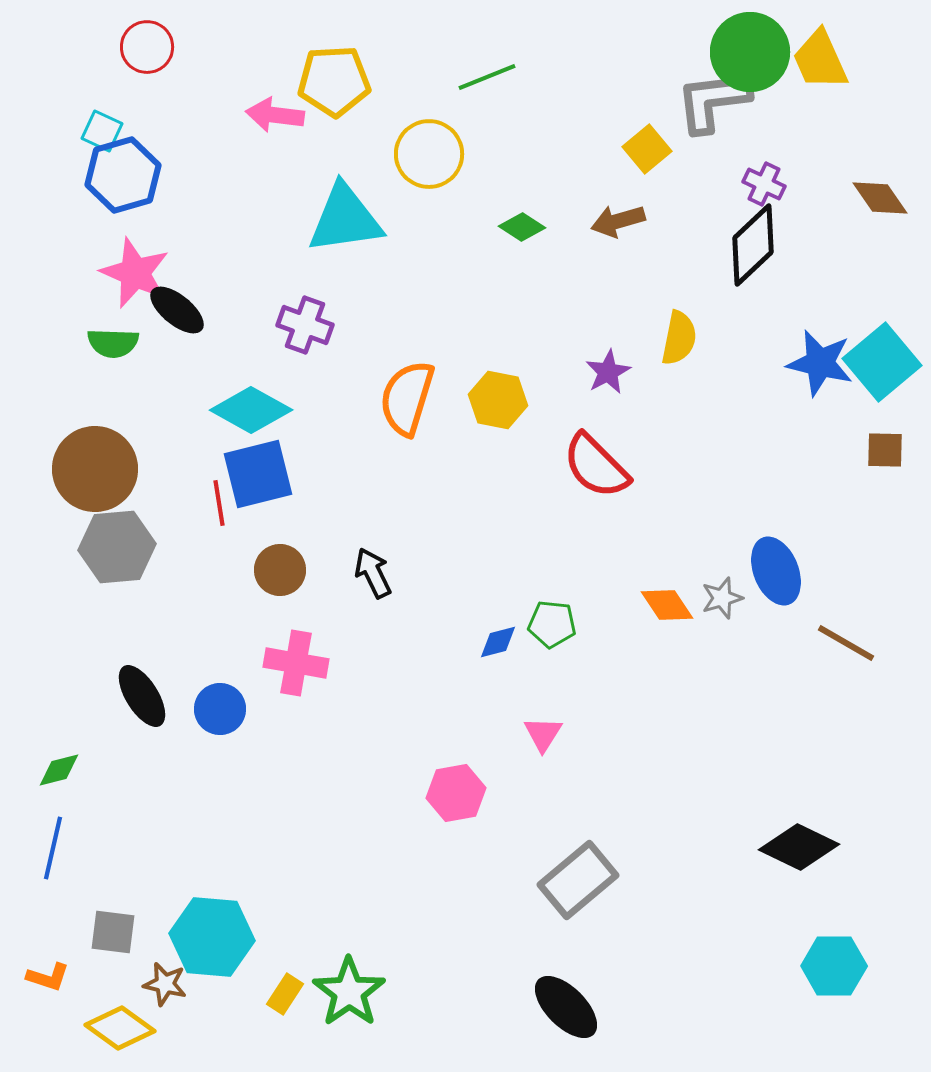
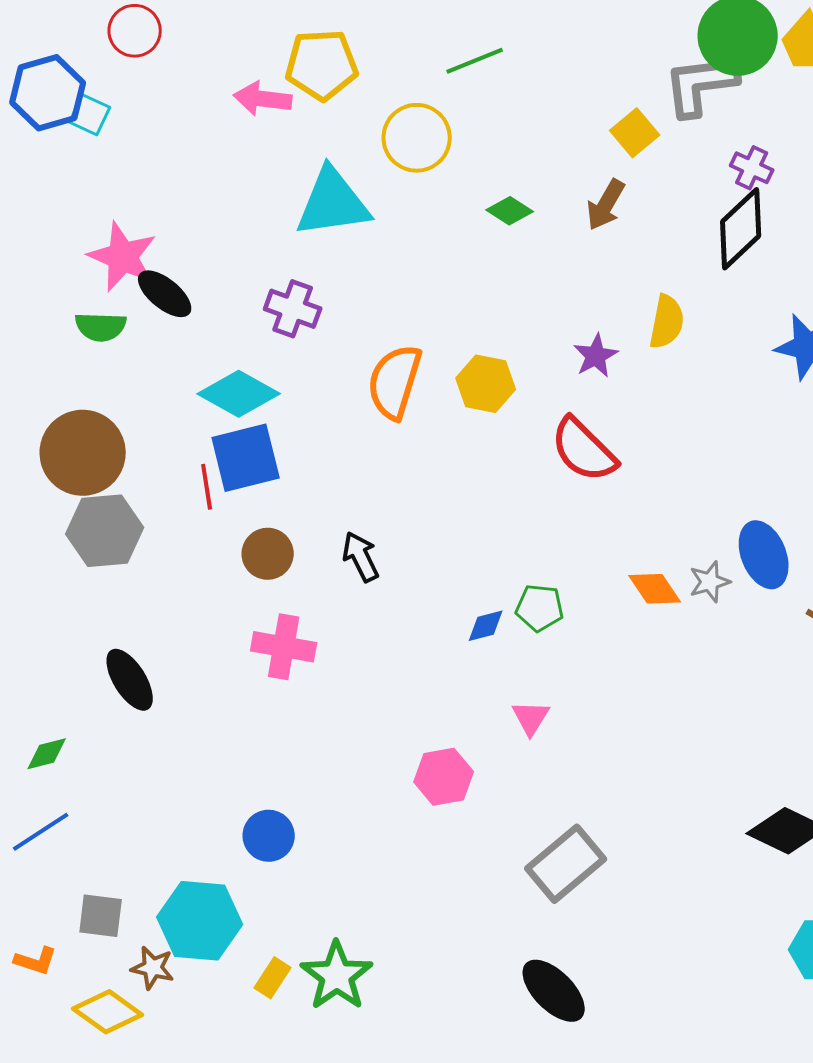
blue hexagon: (123, 175) -> (48, 93), moved
brown arrow: (618, 221) -> (606, 205), turned -44
blue circle: (220, 709) -> (269, 836), moved
blue line: (53, 848) -> (41, 832), turned 44

